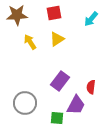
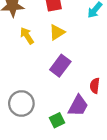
purple rectangle: (60, 81) -> (60, 66), moved
green square: (57, 118) -> (57, 120), turned -32

